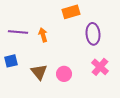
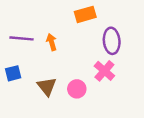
pink cross: (100, 67) -> (104, 71), moved

